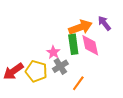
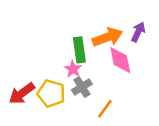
purple arrow: (104, 23) -> (138, 32), turned 63
green rectangle: (73, 44) -> (79, 50), moved

